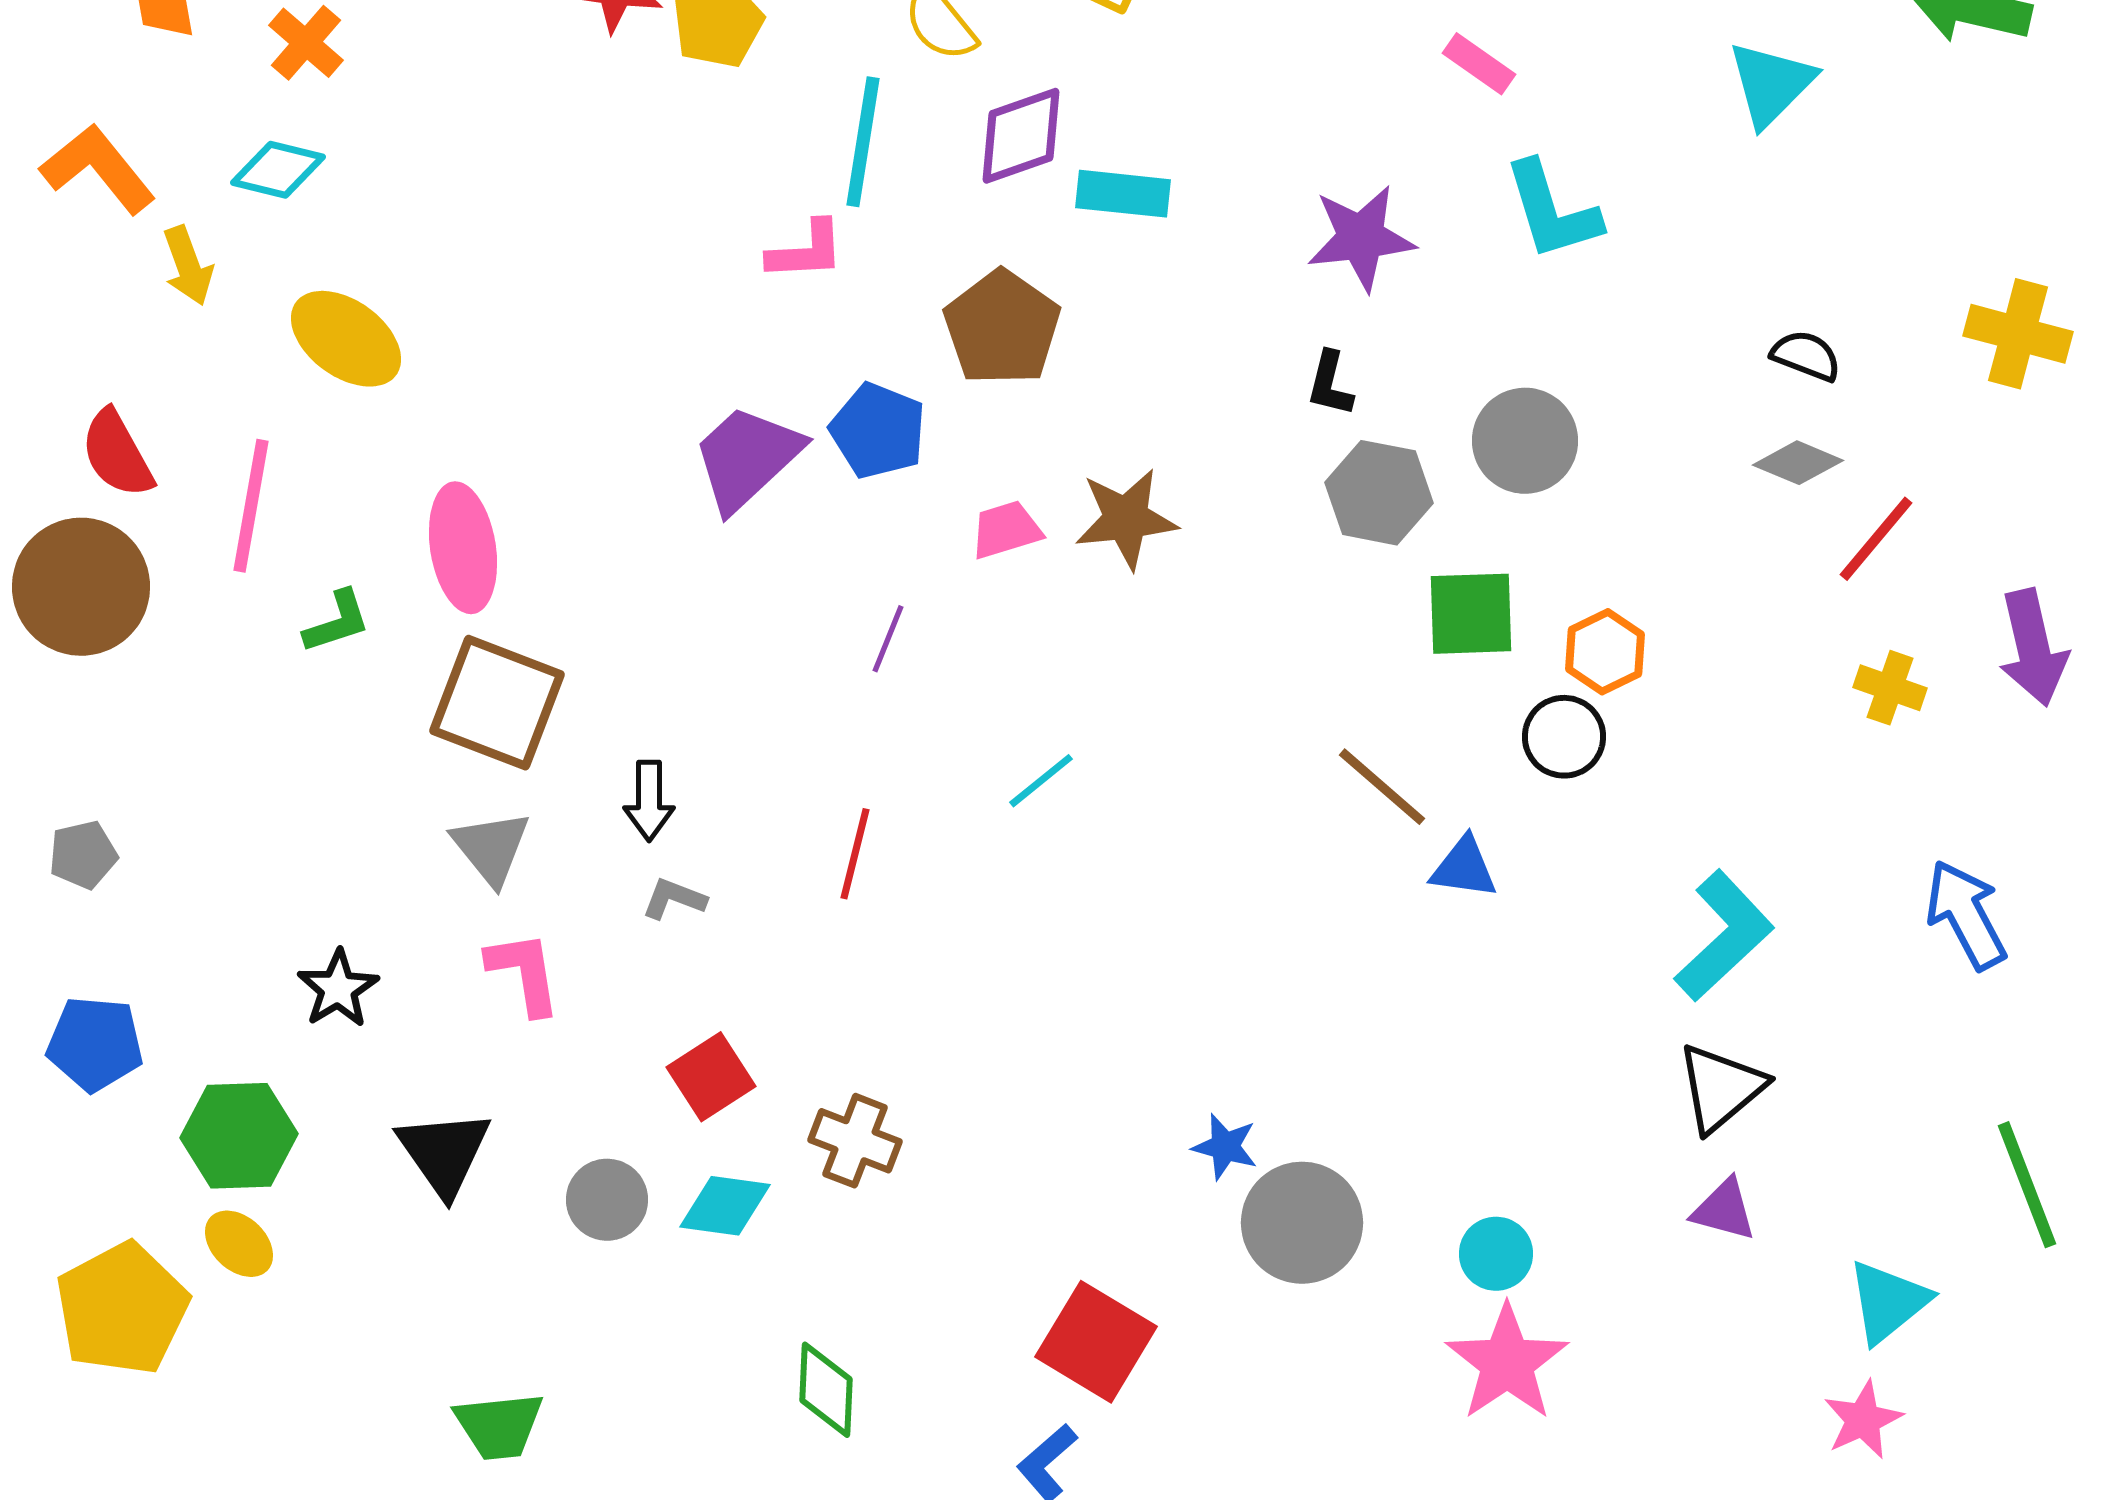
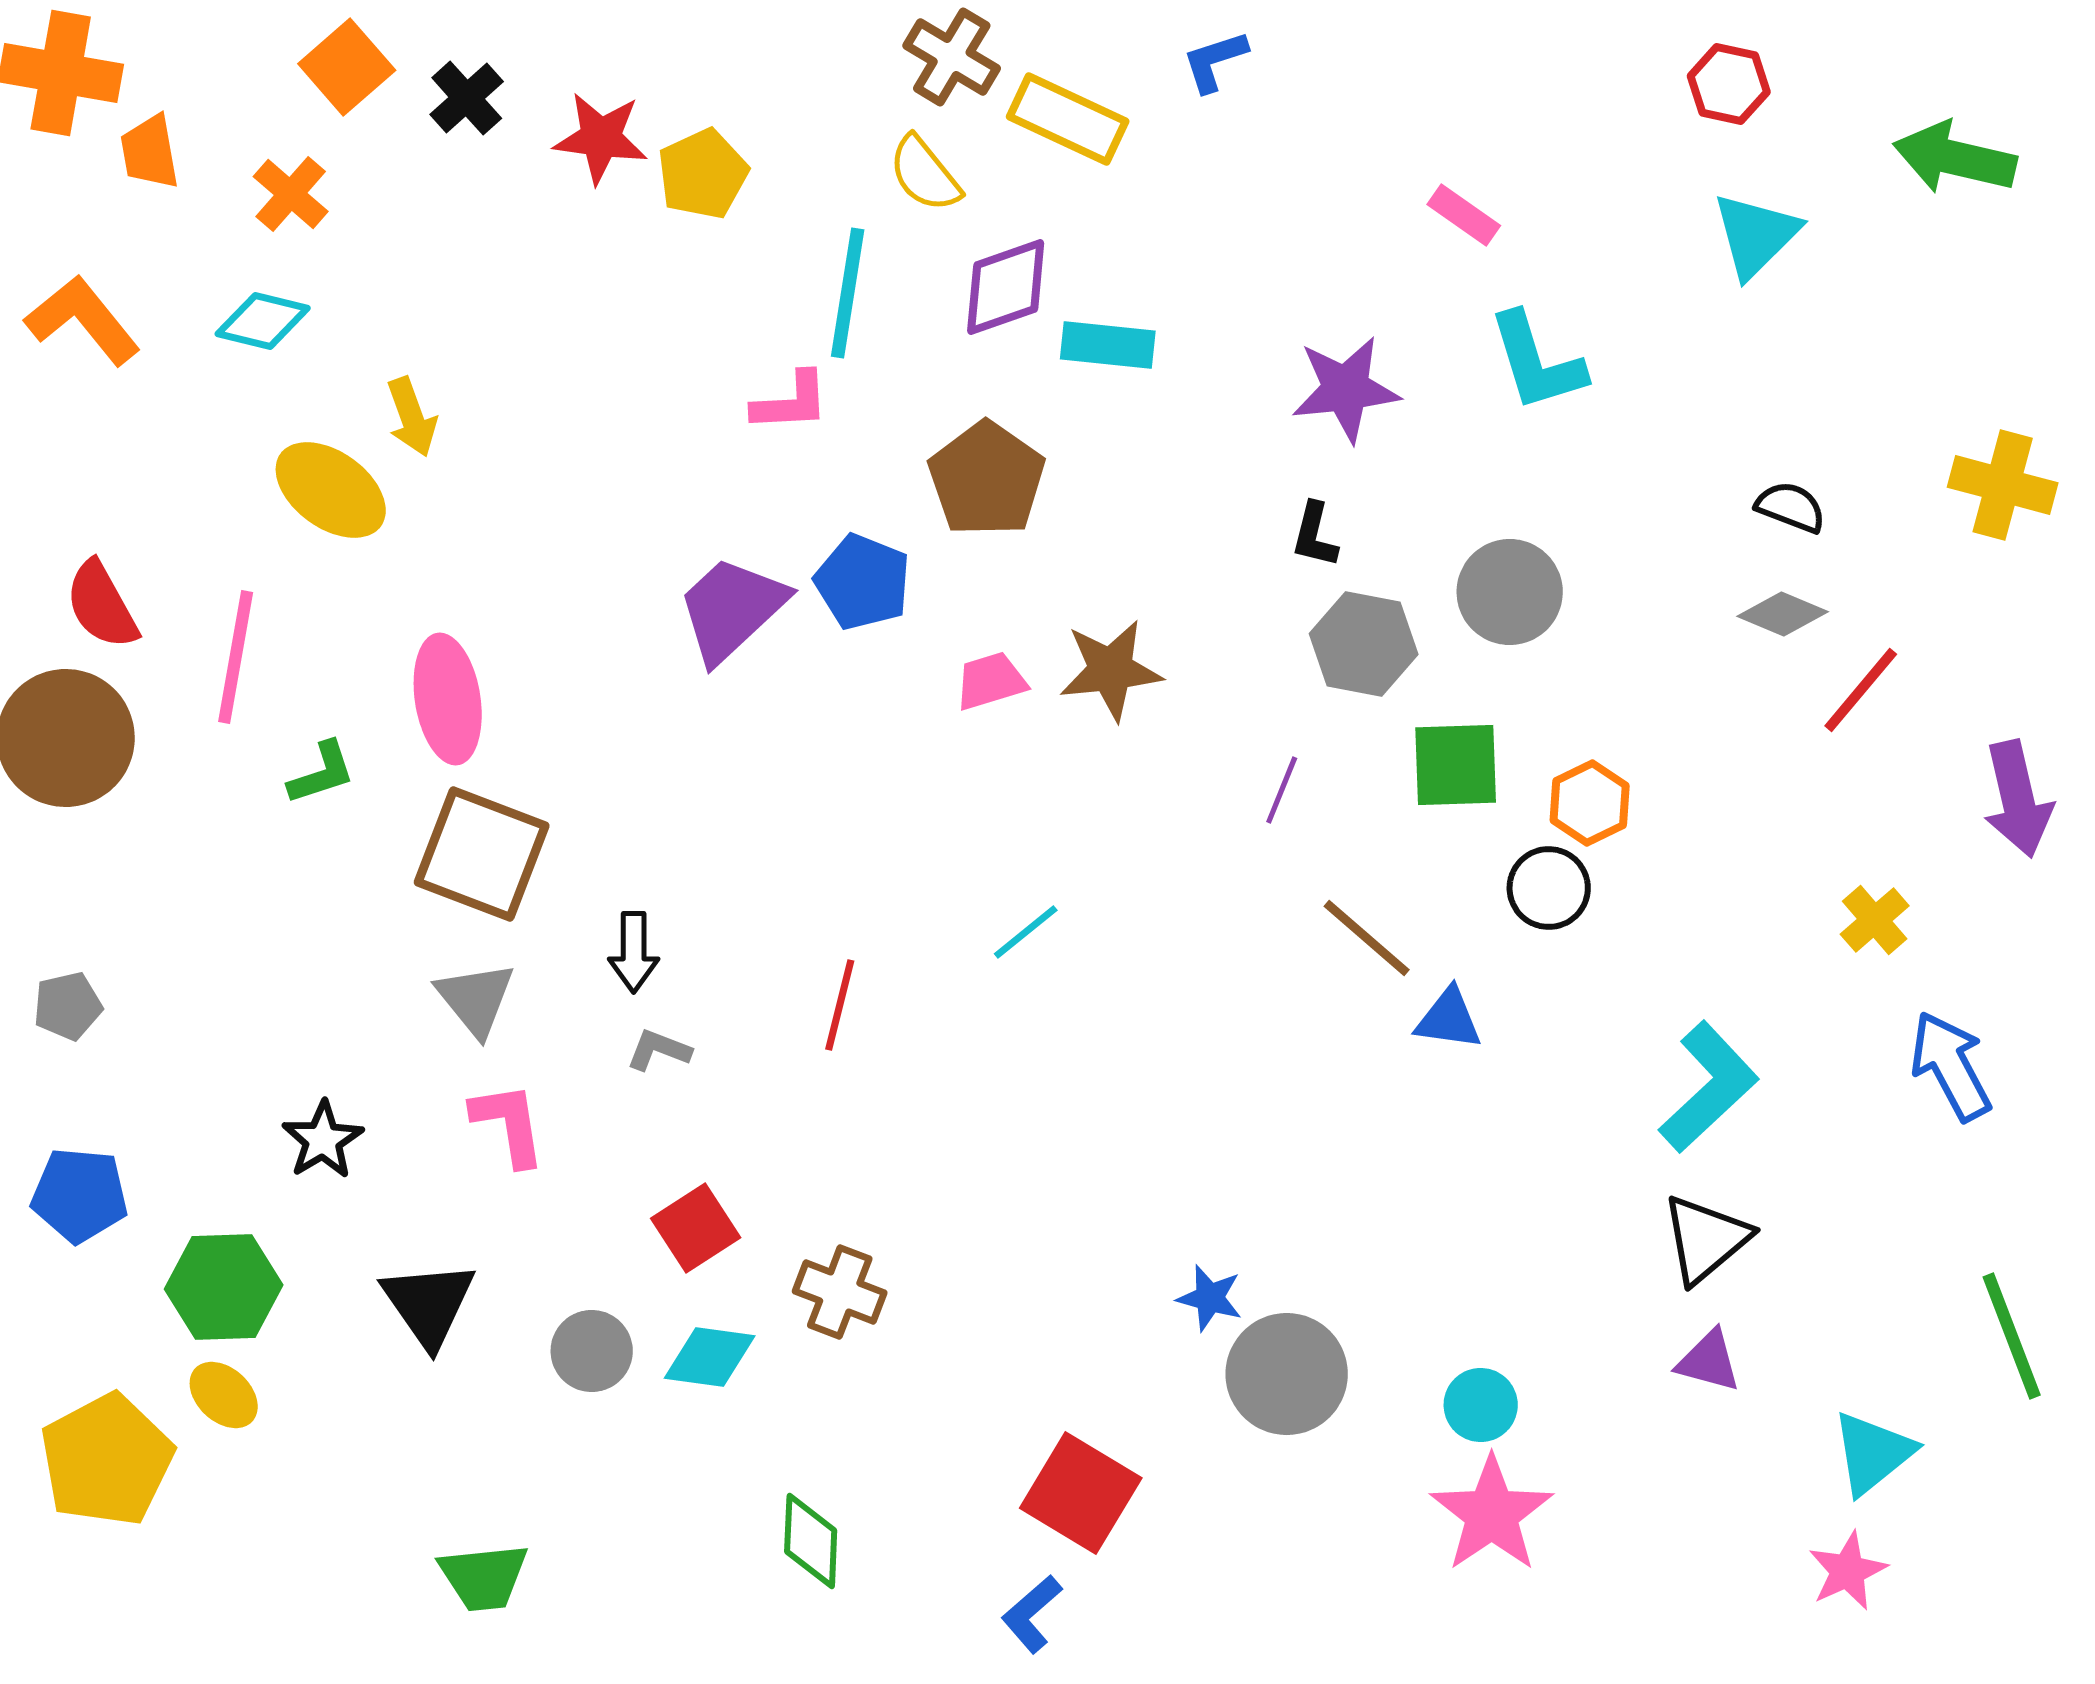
yellow arrow: (188, 266) -> (412, 417), moved
purple line: (888, 639) -> (1282, 790), moved
yellow cross: (1890, 688) -> (1875, 920), moved, turned 30

